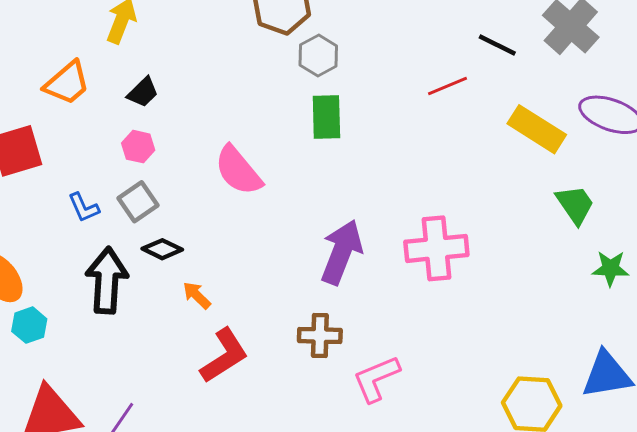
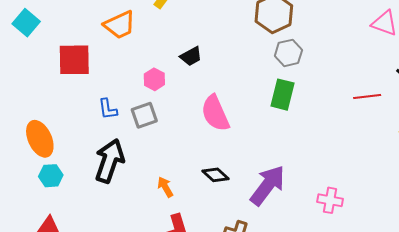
black trapezoid: (143, 92) -> (191, 56), moved
pink cross: (436, 248) -> (330, 200), size x0.6
black diamond: (162, 249) -> (216, 175), moved

